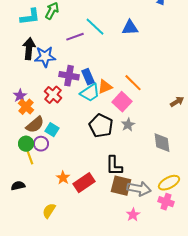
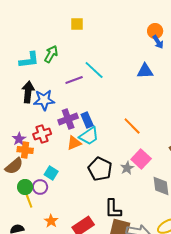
blue triangle: (130, 28) -> (145, 71), moved
purple cross: (69, 76) -> (68, 119), turned -30
orange triangle: (105, 87) -> (74, 143), moved
red cross: (53, 95) -> (42, 134), moved, turned 30
pink square: (122, 102) -> (141, 159), moved
orange cross: (26, 107) -> (25, 150), turned -35
brown semicircle: (35, 125) -> (14, 166), moved
orange star: (63, 178) -> (51, 221), moved

